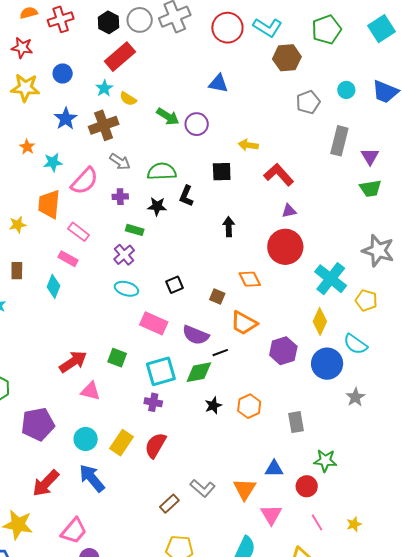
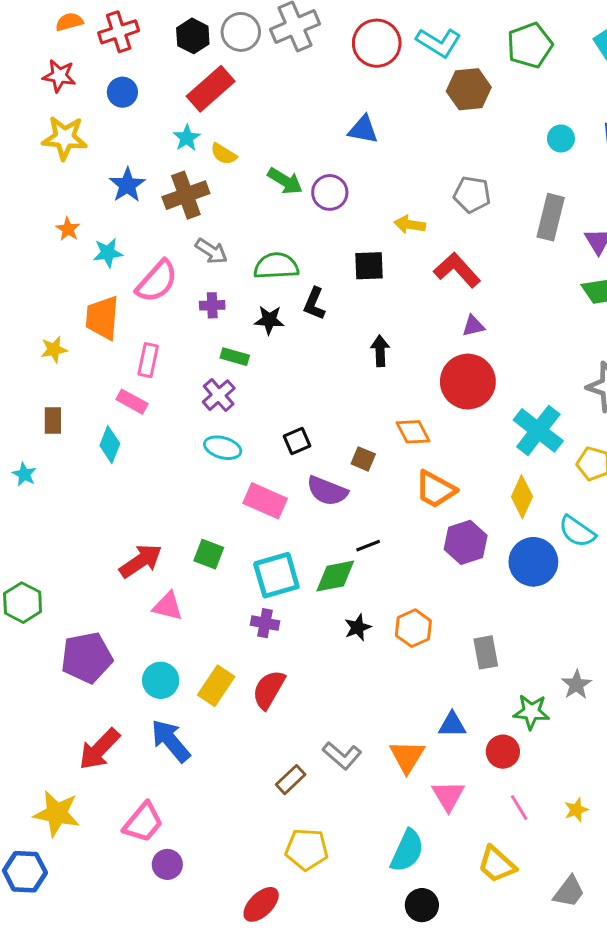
blue circle: (63, 73) -> (122, 92), moved
gray pentagon: (308, 102) -> (472, 194), moved, turned 30
pink rectangle: (79, 232) -> (148, 360), turned 65
orange trapezoid: (244, 323) -> (435, 489), moved
purple semicircle: (196, 335) -> (327, 491), moved
gray star: (355, 397) -> (577, 685), moved

